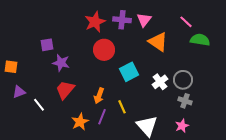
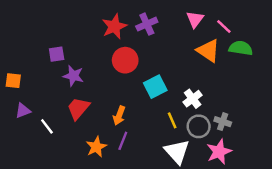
purple cross: (122, 20) -> (147, 24), turned -30
pink triangle: (144, 20) -> (195, 19), moved
orange triangle: (158, 42) -> (208, 51), moved
gray circle: (183, 80) -> (199, 126), moved
yellow line: (122, 107) -> (172, 120), moved
pink star: (182, 126) -> (219, 152), size x1.5

